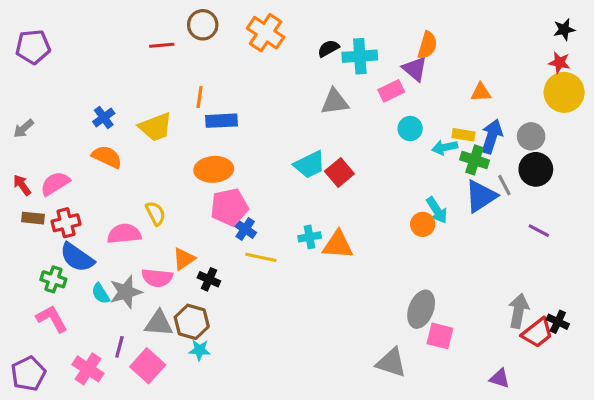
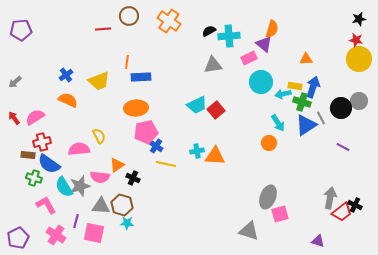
cyan circle: (410, 129) -> (261, 82), size x1.5
gray circle: (531, 136) -> (359, 101), moved
cyan arrow: (437, 210) -> (278, 123), moved
brown rectangle: (33, 218) -> (28, 155), moved
cyan semicircle: (101, 293) -> (64, 187), size x1.5
pink L-shape: (52, 319) -> (46, 205), moved
pink square: (440, 336) -> (280, 214), turned -30
pink square: (148, 366) -> (94, 233), turned -30

